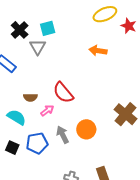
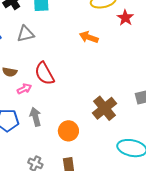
gray triangle: (38, 47) -> (26, 34), moved, turned 36
orange circle: (86, 129) -> (68, 131), moved

